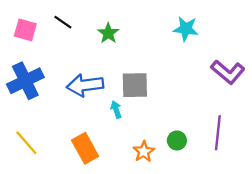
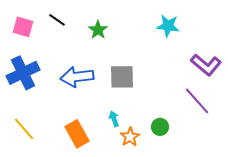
cyan arrow: (116, 110) -> (114, 119), moved
purple line: (218, 133) -> (197, 101), moved, turned -48

